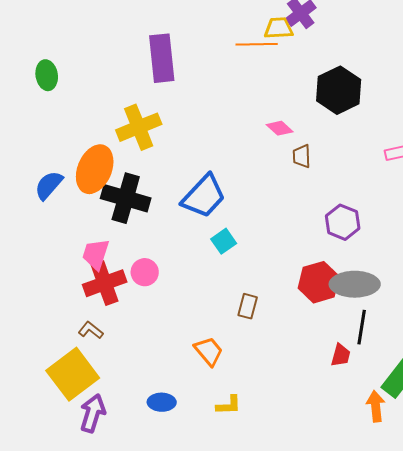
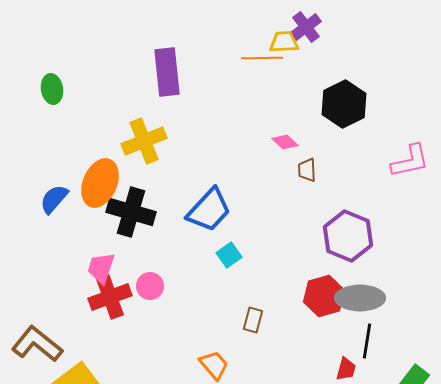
purple hexagon: (343, 222) -> (348, 236), size x1.4
brown L-shape: (91, 330) -> (37, 344), moved, size x2.0

